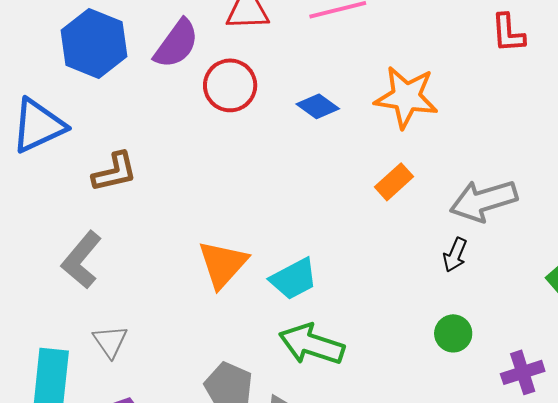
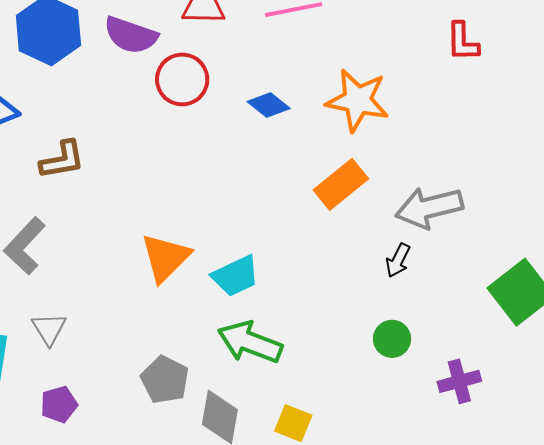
purple semicircle: (176, 44) -> (131, 35), turned 70
orange rectangle: (394, 182) -> (341, 184), size x1.4

